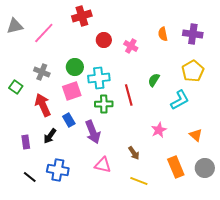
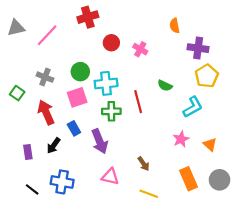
orange semicircle: (163, 34) -> (175, 26), moved
purple cross: (193, 34) -> (198, 48), moved
green semicircle: (154, 80) -> (165, 86), turned -96
pink star: (159, 130) -> (181, 139), moved

